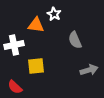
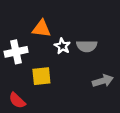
white star: (54, 14) -> (62, 46), moved
gray semicircle: (75, 40) -> (87, 46), turned -66

